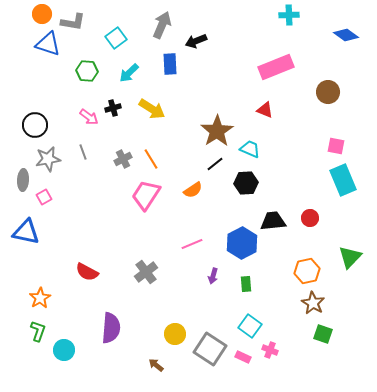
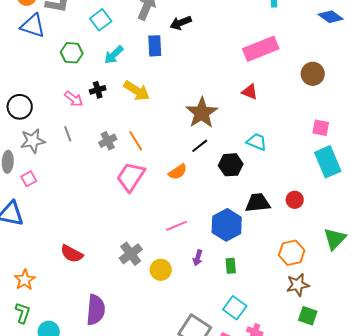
cyan trapezoid: (250, 149) -> (257, 142), moved
brown star: (313, 303) -> (298, 285), turned 30
yellow circle: (175, 334) -> (161, 270), moved

